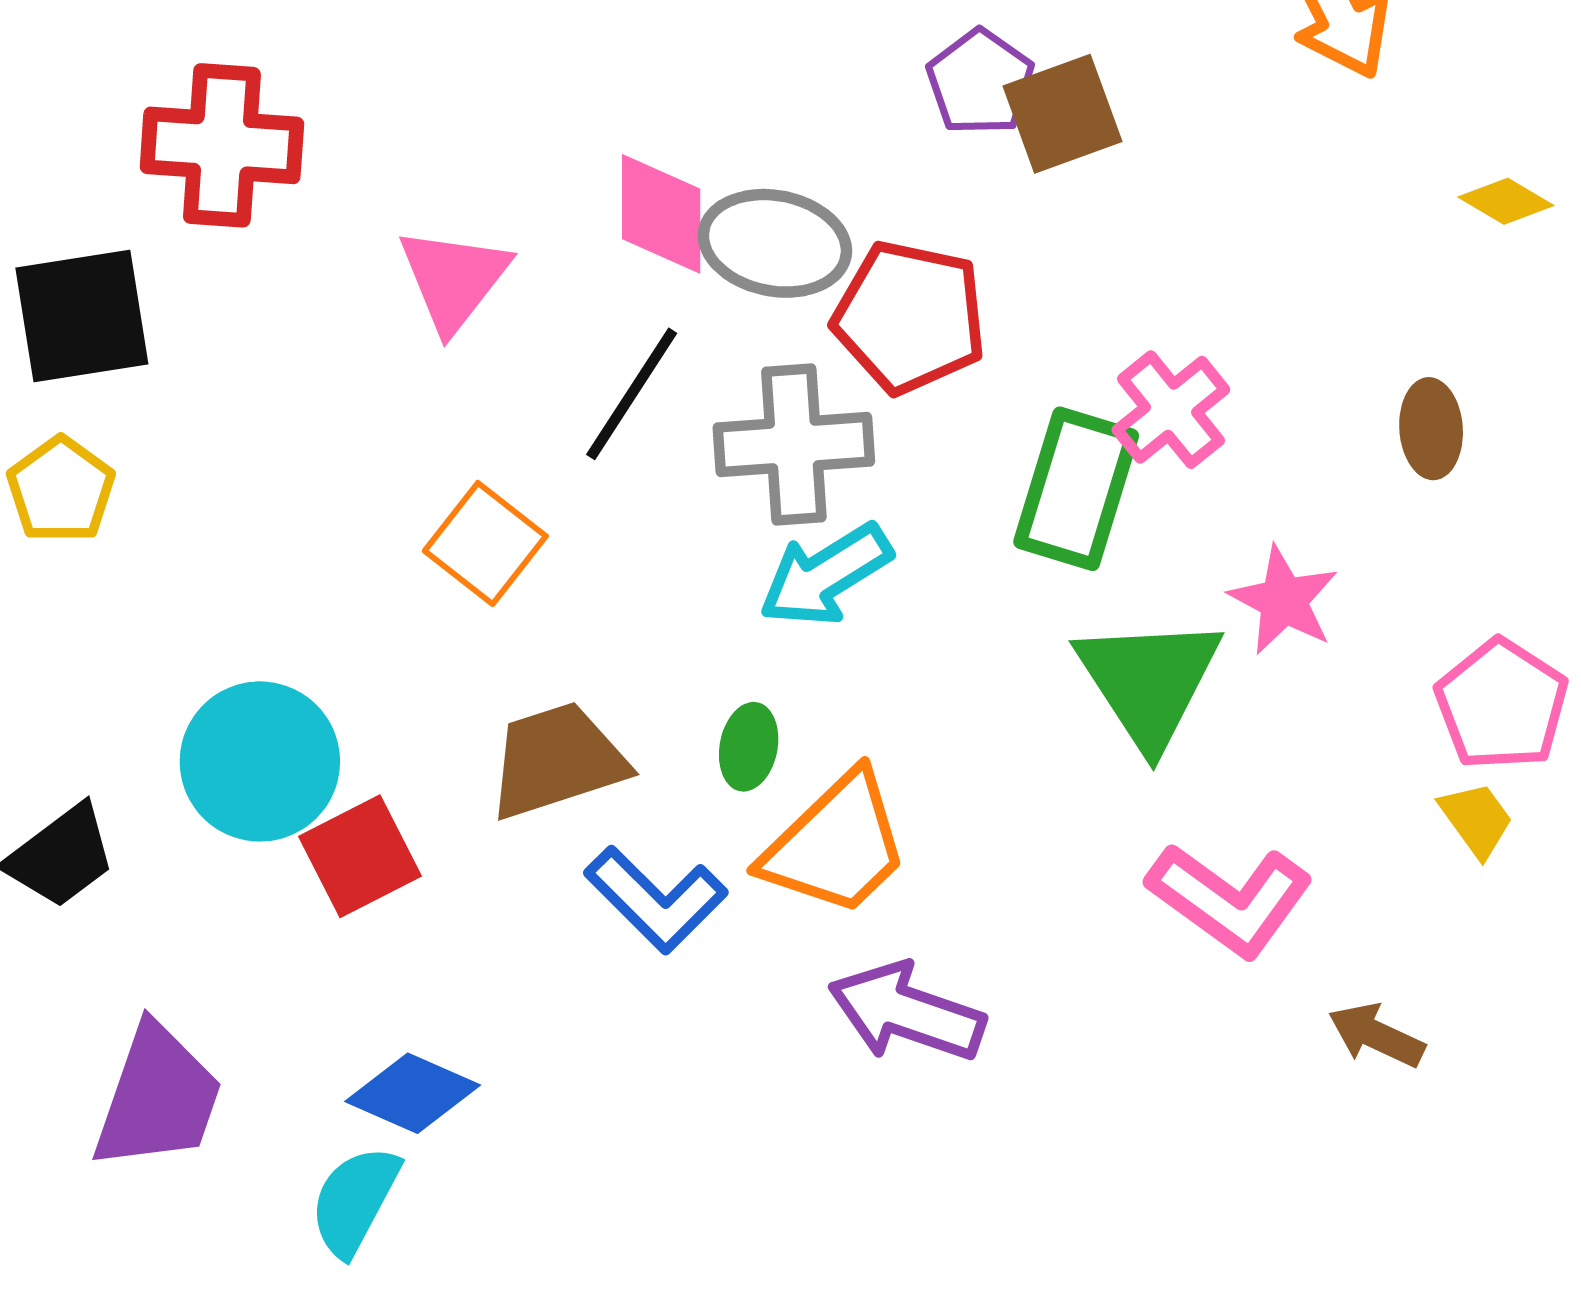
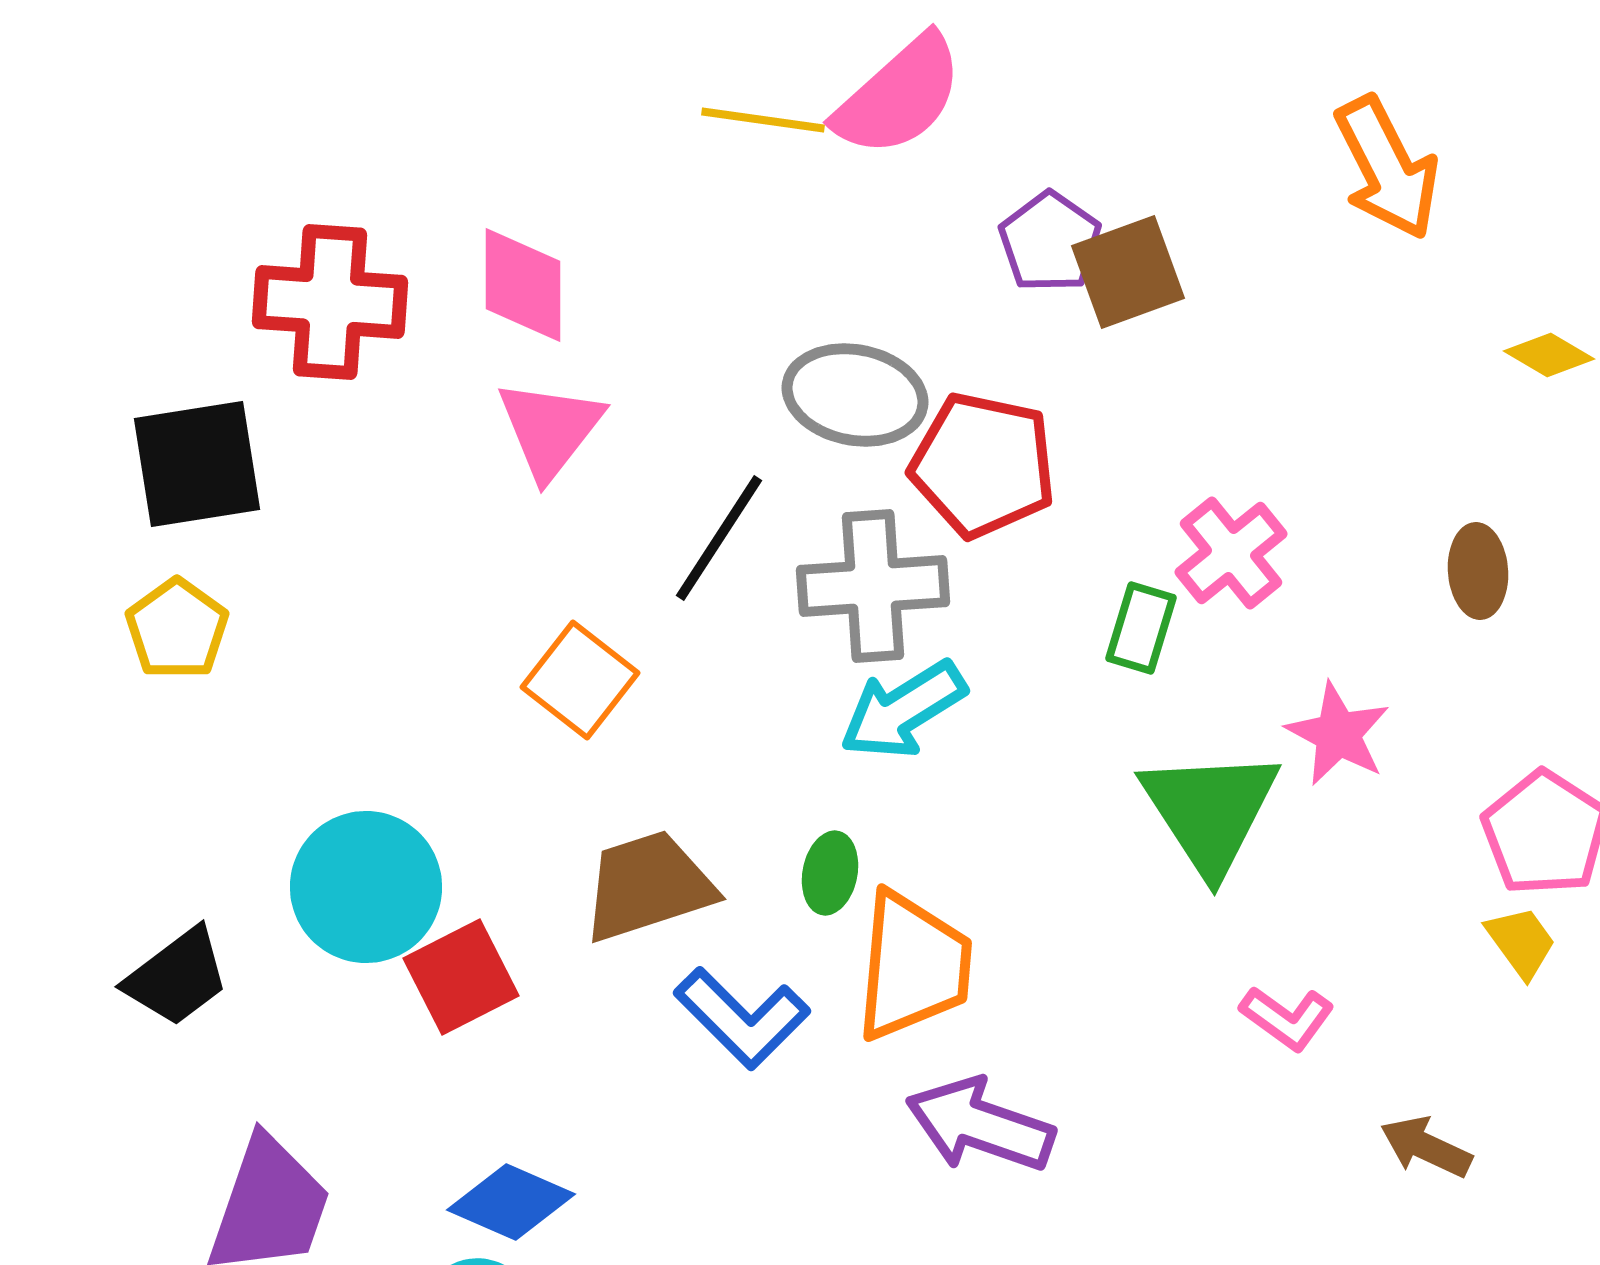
pink diamond: (661, 214) -> (523, 285), moved
green rectangle: (1076, 489) -> (1141, 628), size x0.6
orange trapezoid: (836, 845) -> (913, 966), turned -41
pink L-shape: (1230, 899) -> (1287, 1018), size x0.6

